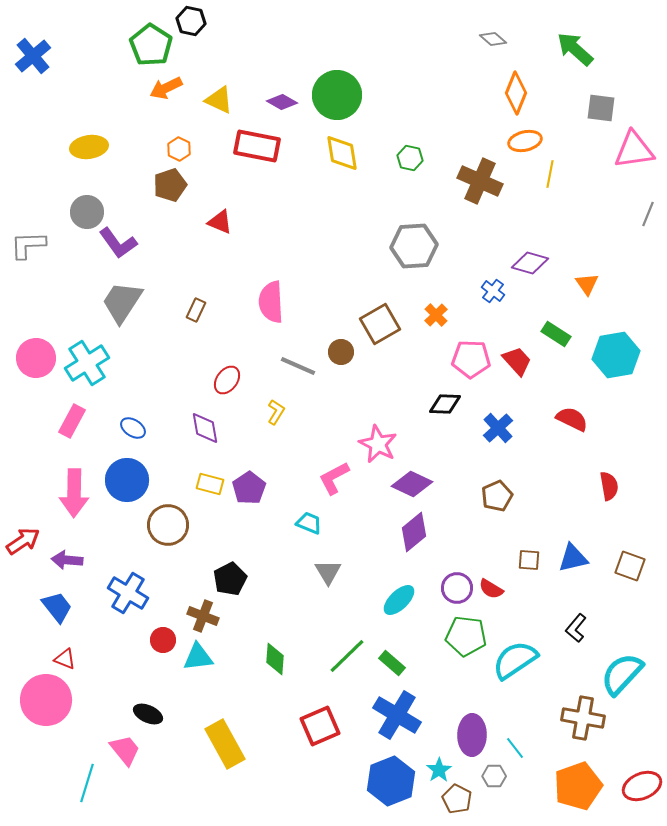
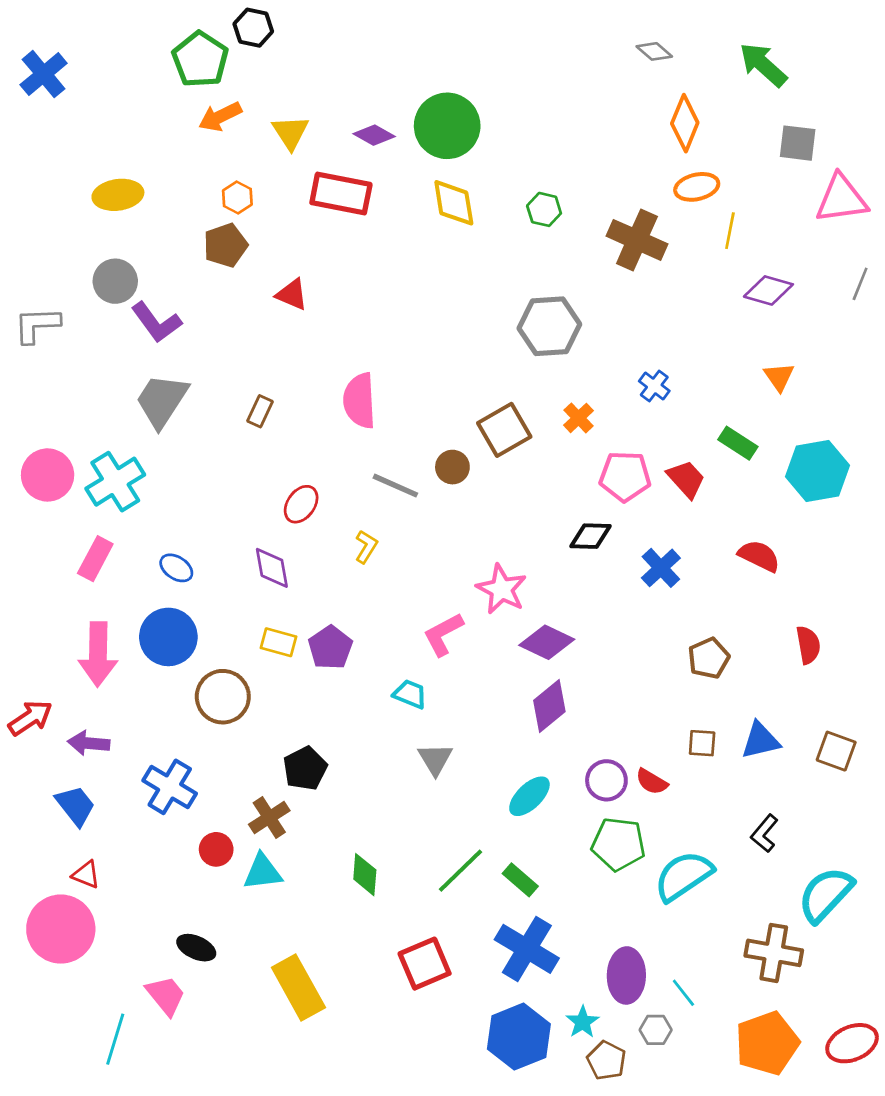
yellow triangle: (219, 100) -> (290, 132), turned 32
purple diamond: (530, 263) -> (768, 290), moved
brown pentagon: (497, 496) -> (709, 658), moved
brown cross: (203, 616) -> (269, 818), turned 36

